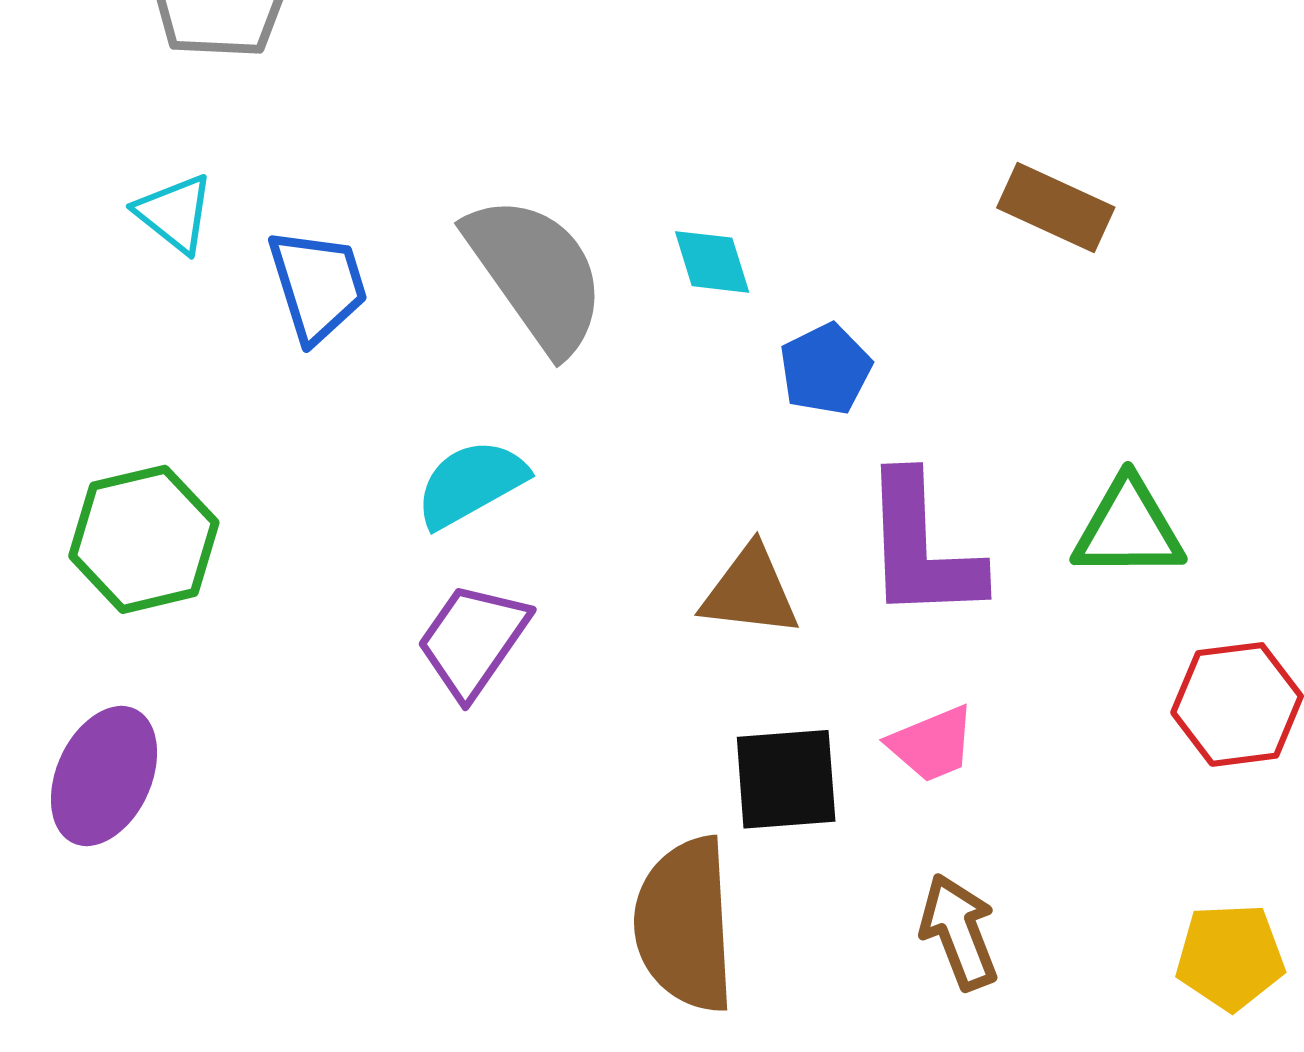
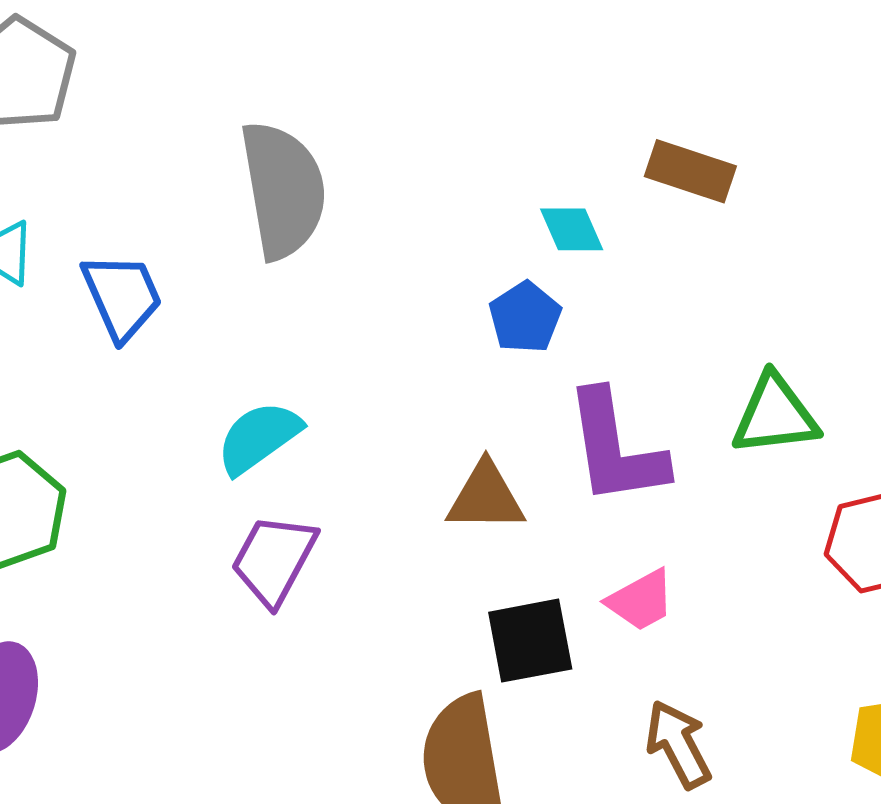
cyan diamond: (712, 262) -> (572, 229), moved
gray semicircle: (536, 274) -> (283, 190), moved, turned 32

